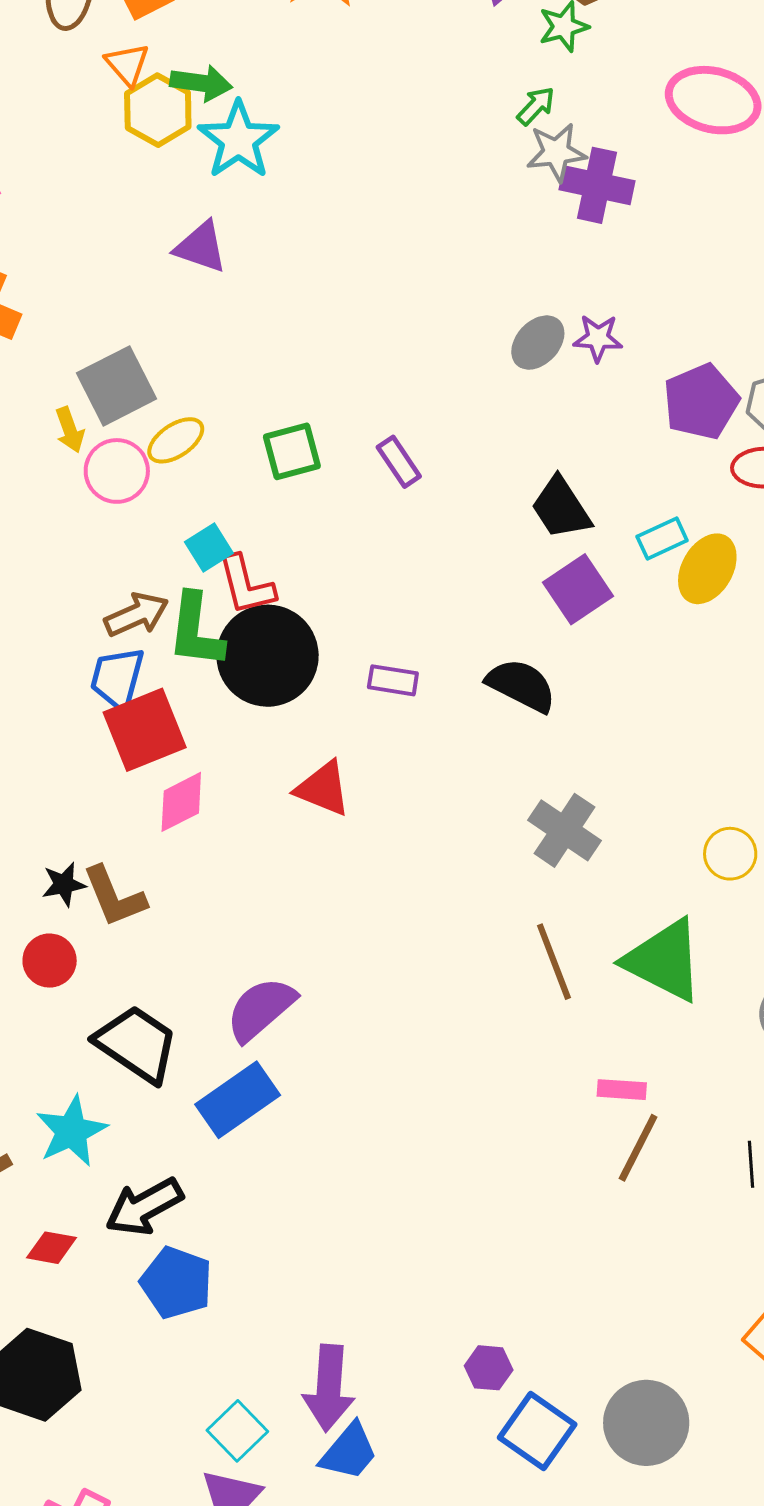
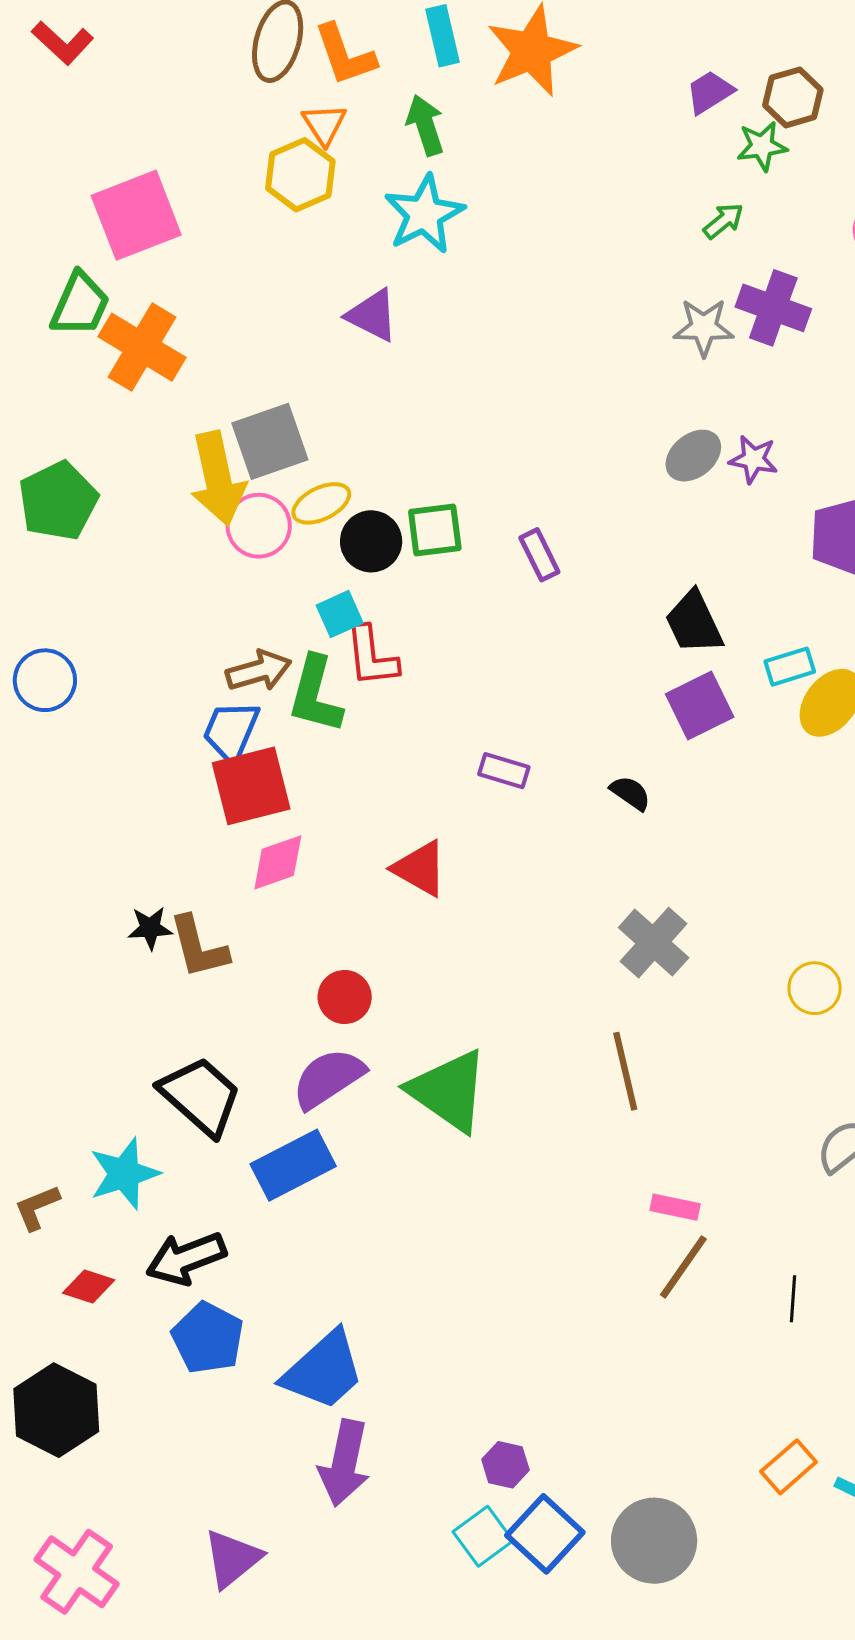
green arrow: (201, 83) -> (425, 125), moved, turned -124
yellow hexagon: (158, 110) -> (300, 175), moved
gray star: (556, 152) -> (704, 327), moved
yellow arrow: (70, 430) -> (218, 479), size x2.0
black circle: (268, 656) -> (371, 541), moved, size x0.6
black semicircle: (521, 685) -> (630, 793), size x0.6
green triangle: (664, 960) -> (449, 1091), moved
red circle: (50, 961) -> (345, 997), moved
cyan square: (237, 1431) -> (483, 1536), moved
blue trapezoid: (349, 1452) -> (323, 1371), moved, size x1.4

